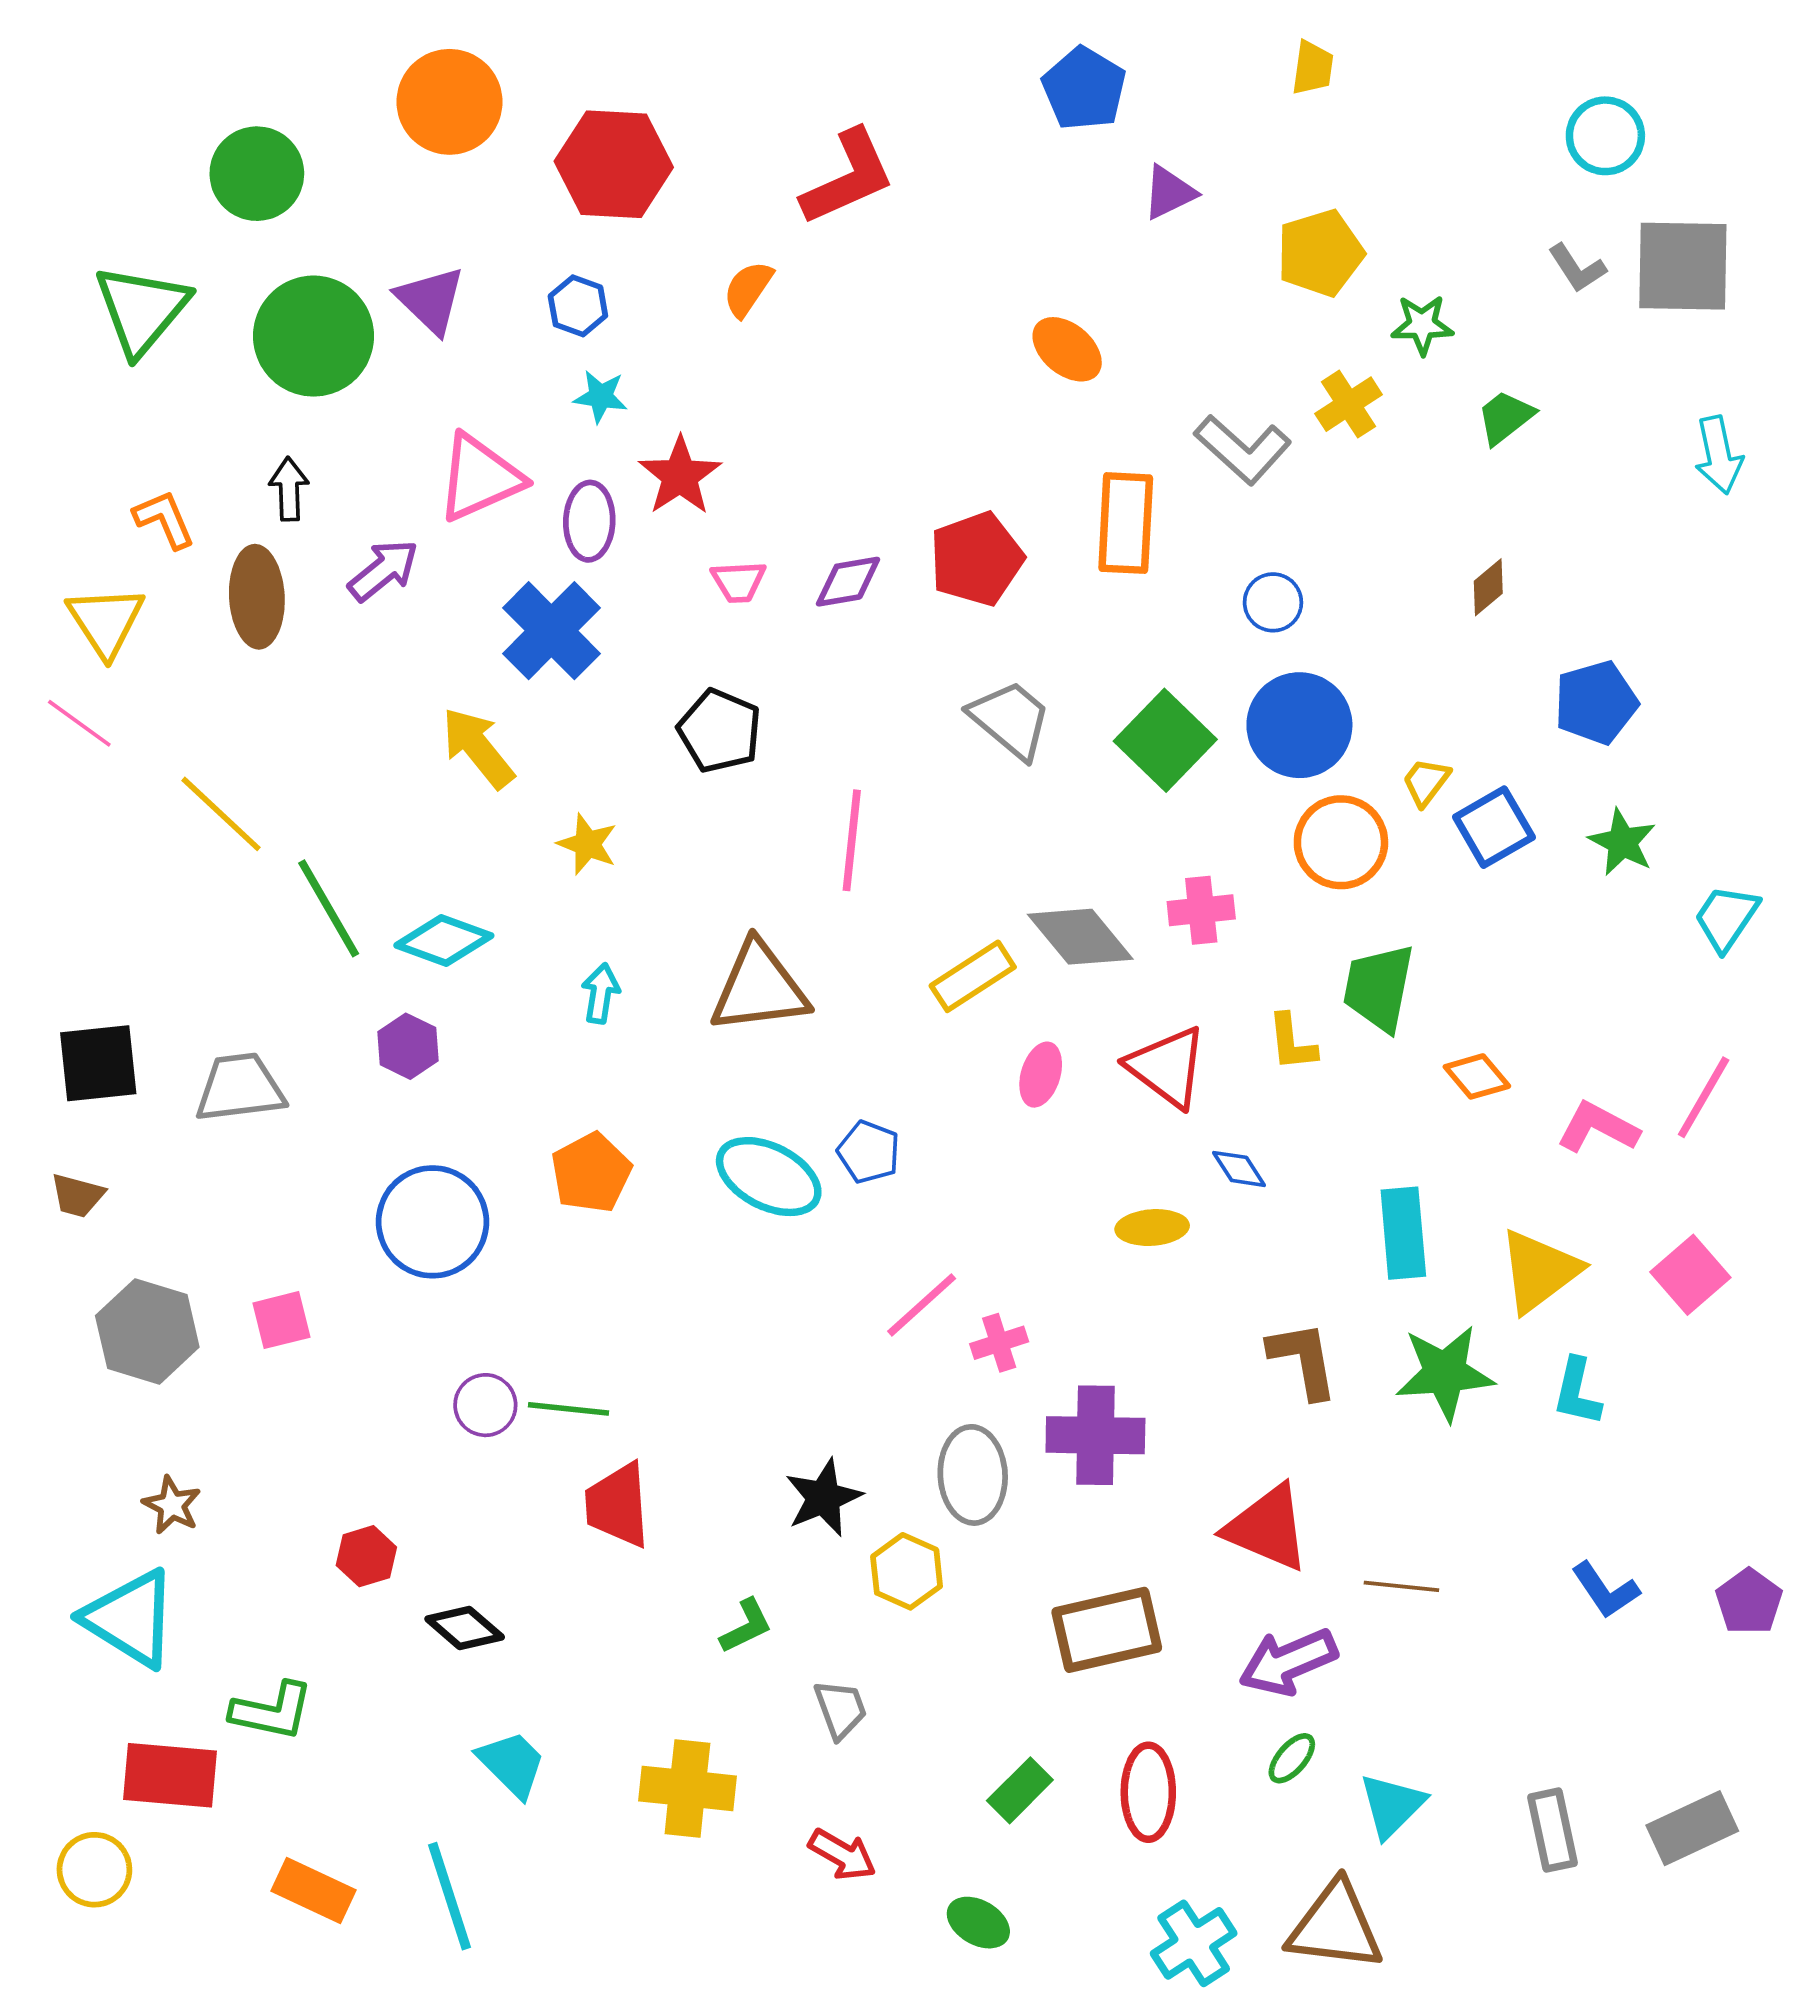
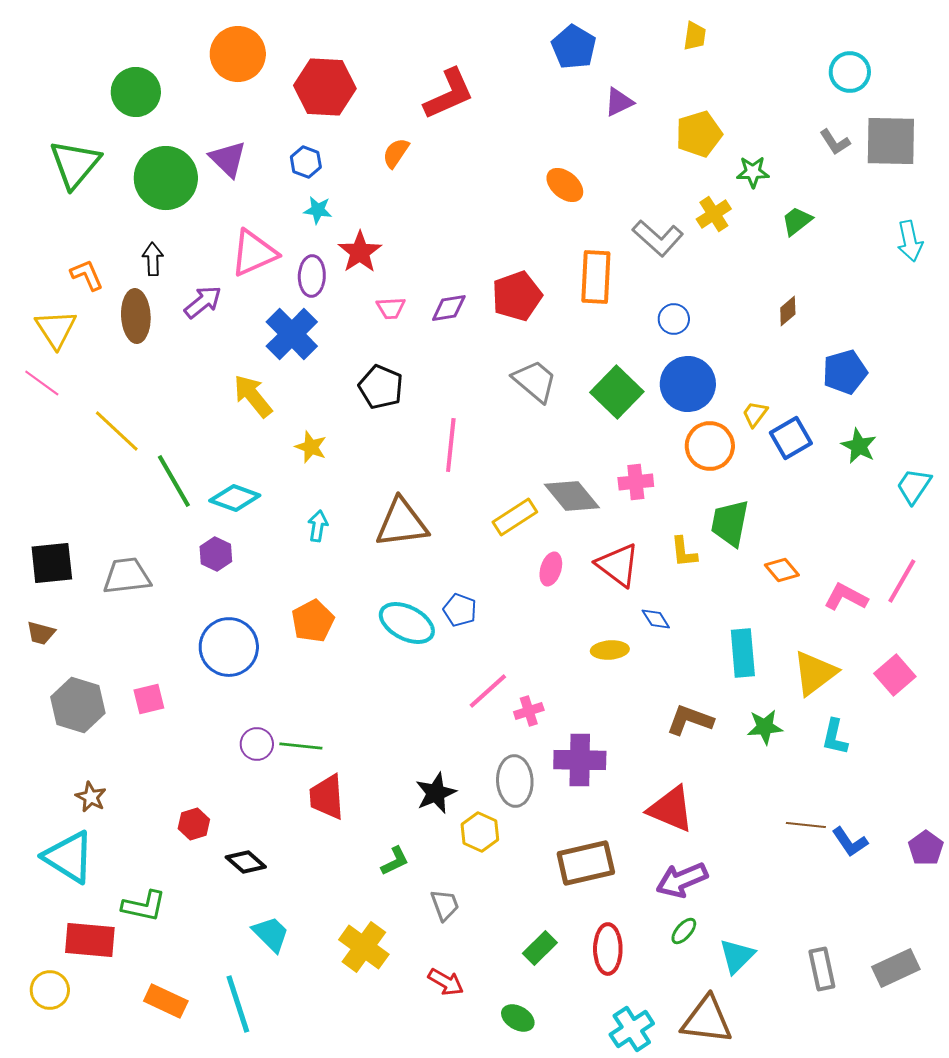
brown L-shape: (1303, 1360) -> (690, 720), turned -60
green star: (1445, 1373) -> (765, 727), size x0.7
brown line: (1401, 1586) -> (806, 825), moved
yellow cross: (687, 1788) -> (364, 947), turned 30

